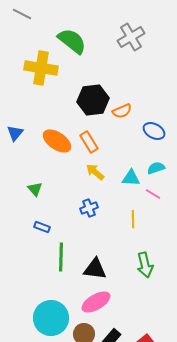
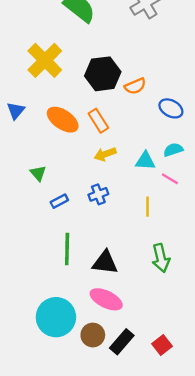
yellow cross: (41, 68) -> (45, 60), moved, turned 36
yellow arrow: (95, 172) -> (105, 154), turned -60
blue rectangle: (42, 227) -> (59, 201), moved, turned -49
pink ellipse: (96, 302) -> (106, 299), turned 56

